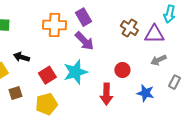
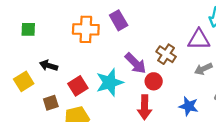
brown cross: (129, 28) -> (166, 54), moved
purple arrow: (84, 41) -> (136, 63), moved
red circle: (122, 70) -> (154, 81), moved
brown square: (15, 93) -> (51, 103), moved

